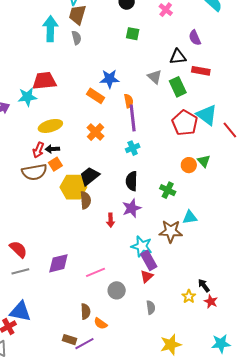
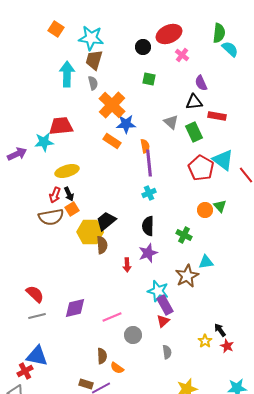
purple semicircle: (195, 38) -> (201, 83), moved
orange cross: (96, 132) -> (112, 105), moved, size x1.5
black arrow: (52, 149) -> (69, 194), turned -112
brown star: (171, 231) -> (187, 276), turned -30

